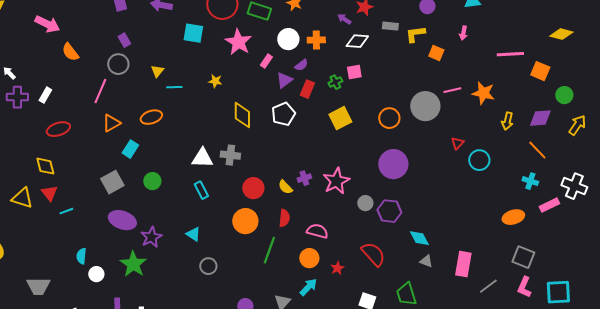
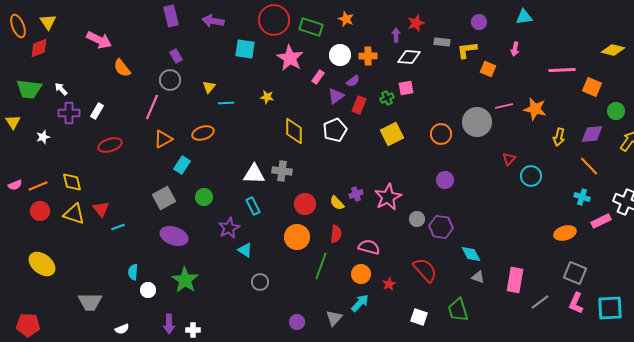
purple arrow: (344, 19) -> (396, 35), turned 56
purple circle: (393, 164) -> (445, 180), size x0.6
yellow diamond: (45, 166) -> (72, 182), moved
purple star: (151, 237) -> (229, 228), moved

